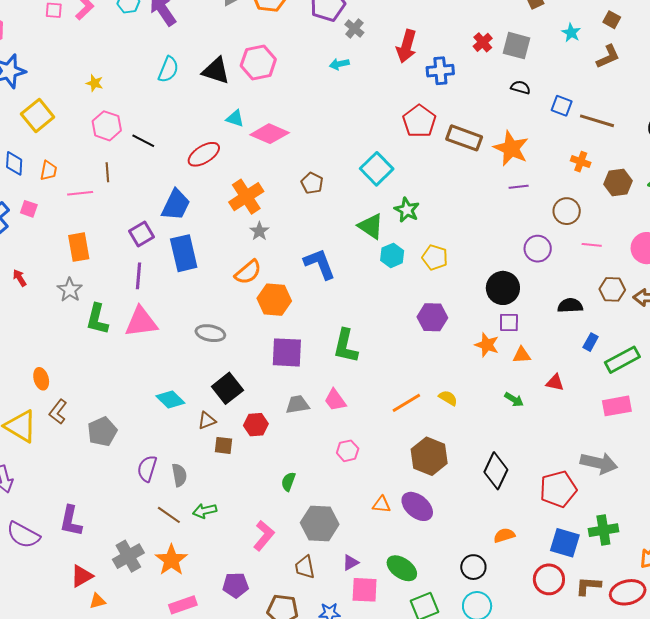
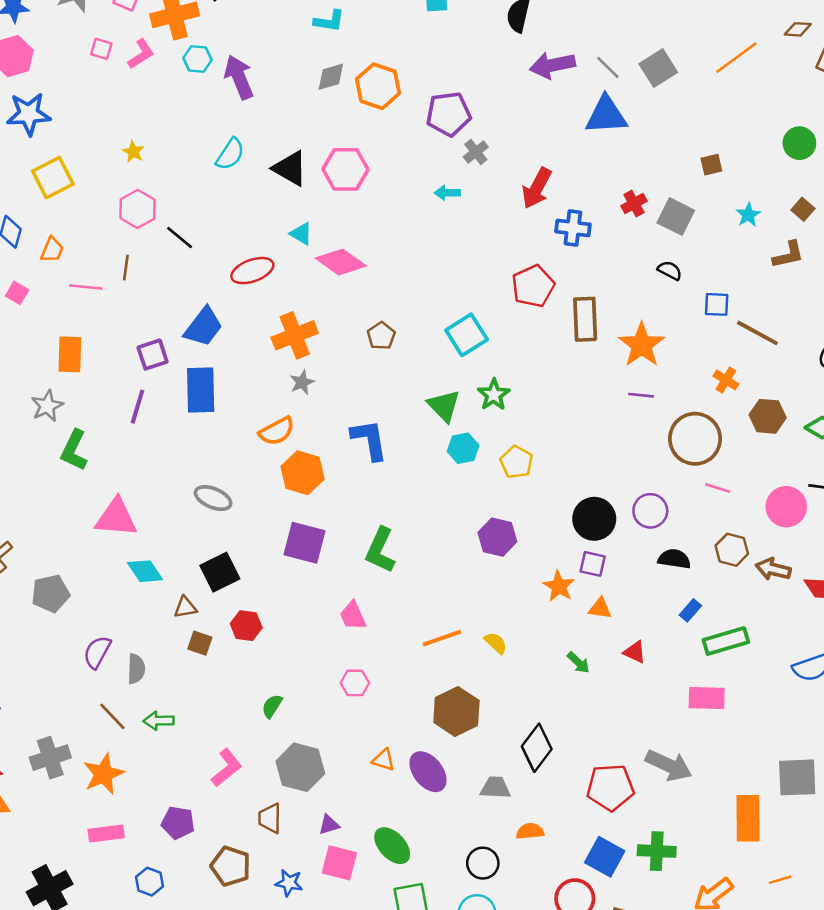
blue square: (562, 106) -> (717, 304), turned -30
brown rectangle: (464, 138) -> (585, 319), turned 56
brown circle: (567, 211) -> (695, 439), size x1.5
purple circle: (538, 249) -> (650, 511), moved
pink triangle: (141, 322) -> (116, 518), moved
gray trapezoid: (297, 404) -> (495, 788), moved

